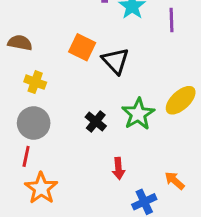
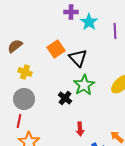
brown semicircle: (20, 43) -> (15, 46), turned -49
orange square: (82, 47) -> (56, 49), turned 30
green star: (138, 114) -> (84, 85), moved

